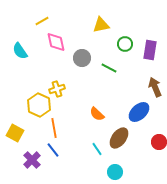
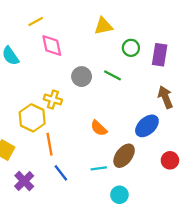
gray circle: (82, 58) -> (82, 77), moved
yellow cross: (57, 89) -> (53, 99), turned 35
cyan line: (97, 149) -> (99, 168), turned -64
blue line: (53, 150) -> (61, 173), moved

